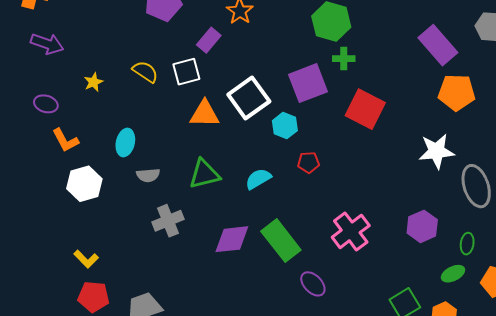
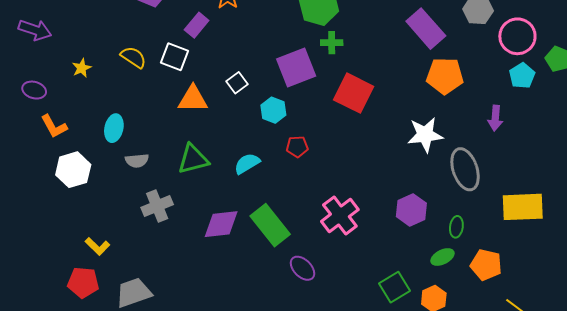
white square: (186, 72) -> (175, 57), turned 36
white square: (249, 98) -> (237, 83), size x0.5
yellow L-shape: (86, 259) -> (97, 246), moved

